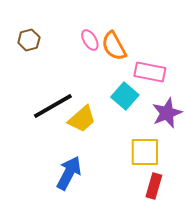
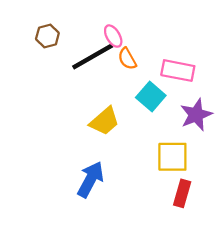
orange semicircle: (114, 46) -> (127, 59), moved, size x0.7
black line: (53, 106) -> (93, 57), moved

